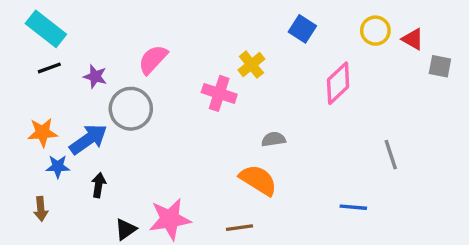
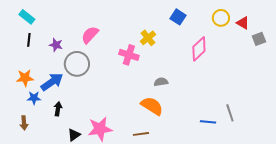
cyan rectangle: (46, 29) -> (27, 17), size x0.7
gray square: (440, 66) -> (259, 39), turned -32
black line: (49, 68) -> (29, 40), turned -64
gray line: (391, 155) -> (230, 113), moved

